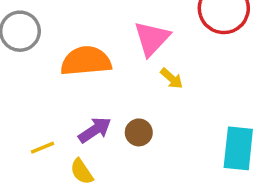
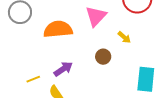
yellow arrow: (172, 78) -> (124, 37), moved
brown circle: (139, 132) -> (103, 57), moved

